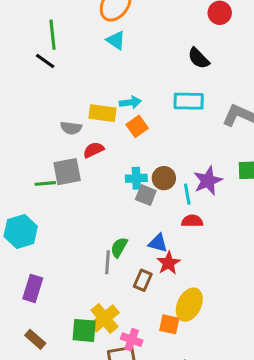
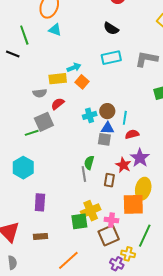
green line: (53, 35) -> (24, 35), moved
purple star: (208, 181) -> (140, 158), moved
cyan line: (187, 194) -> (125, 118), turned 32
gray square: (146, 195) -> (104, 139), moved
blue triangle: (158, 243) -> (108, 128), moved
yellow cross: (104, 318) -> (91, 211), turned 30
orange square: (169, 324) -> (133, 204), size x1.6
brown rectangle: (35, 339) -> (40, 236), moved, turned -32

